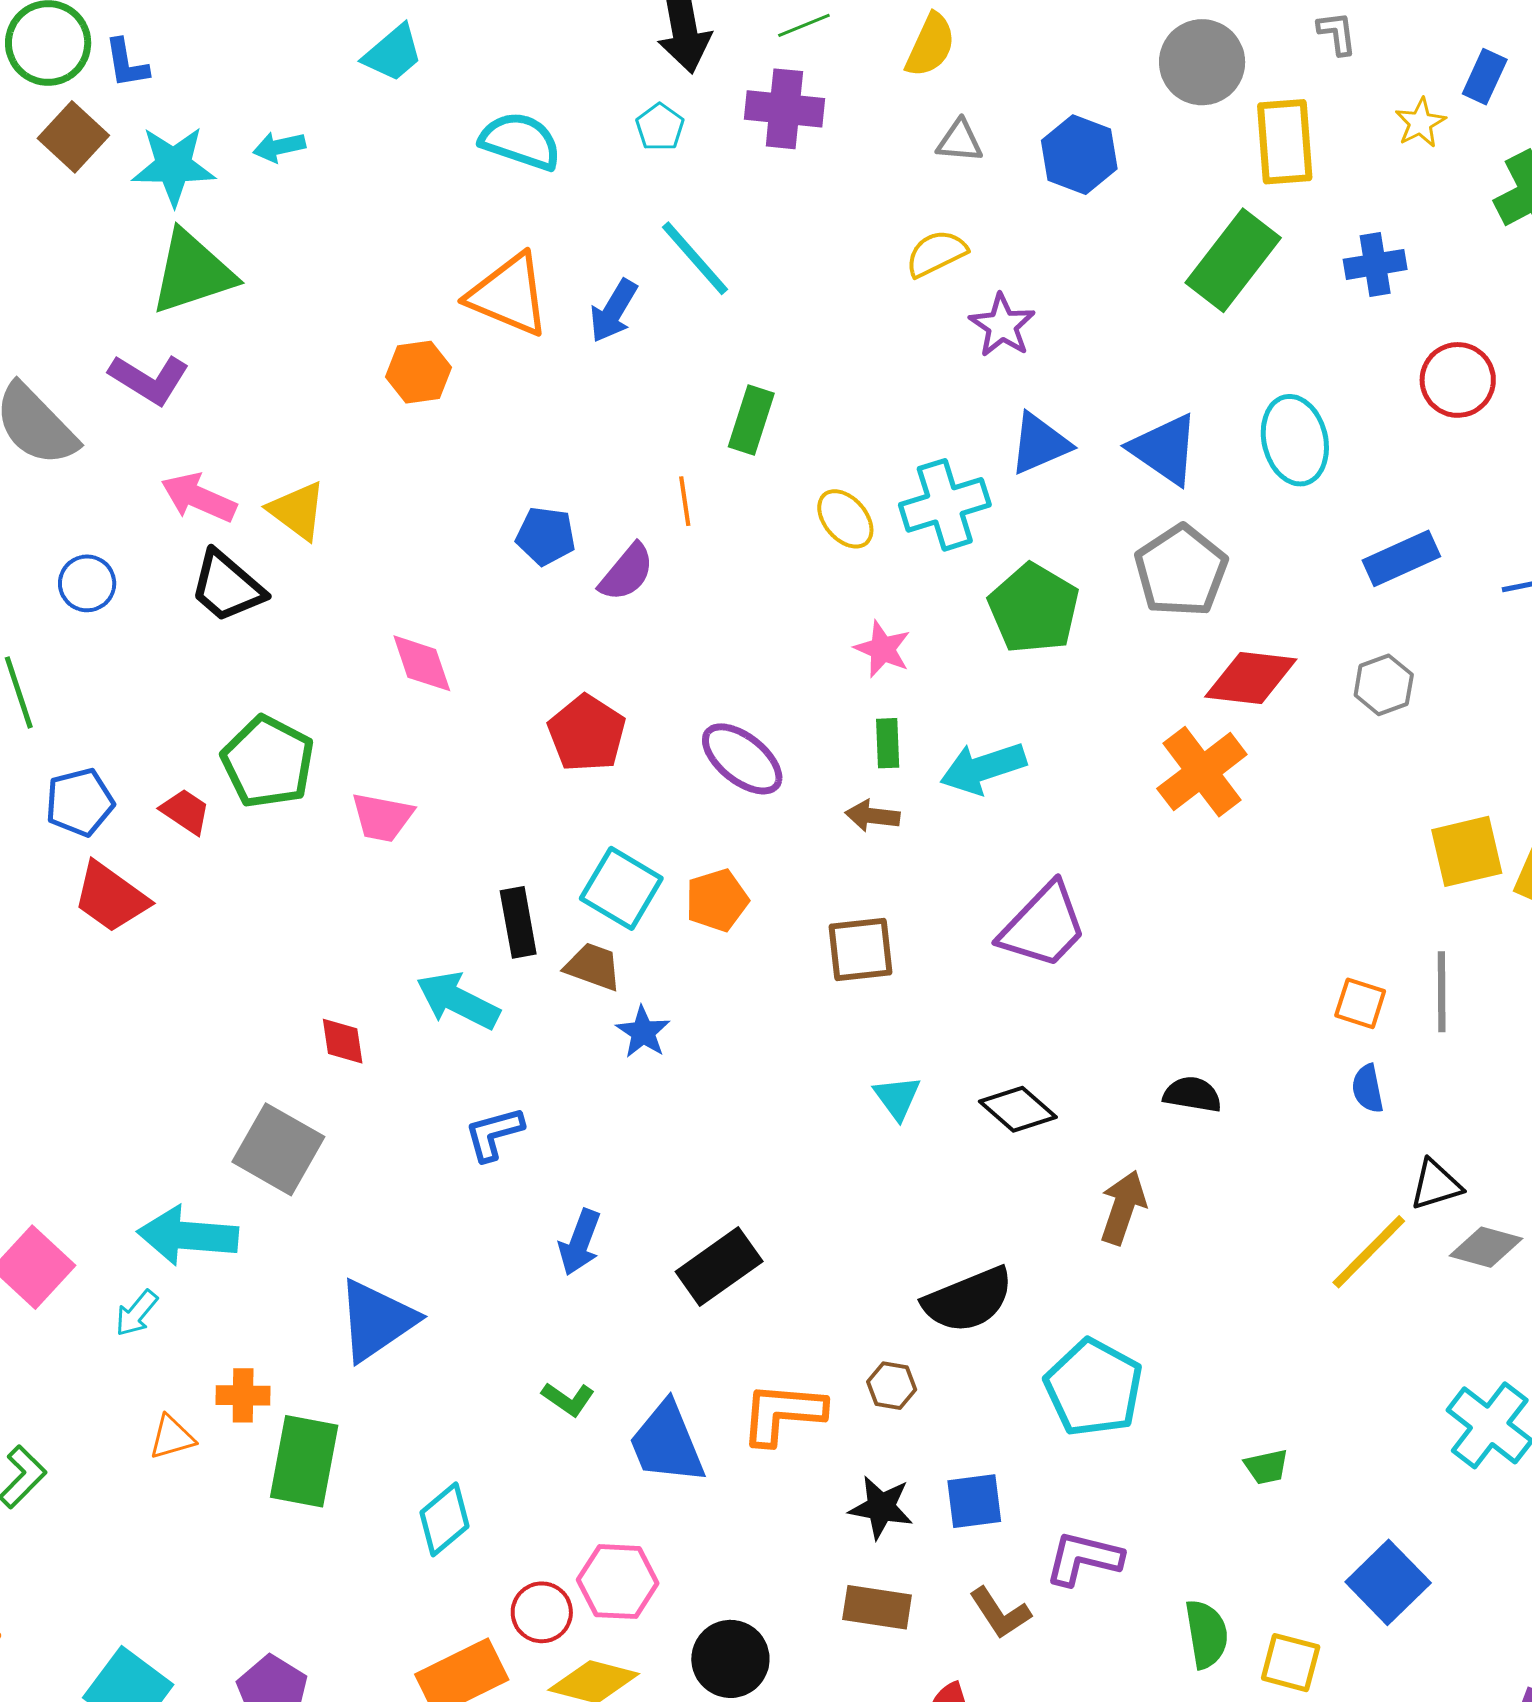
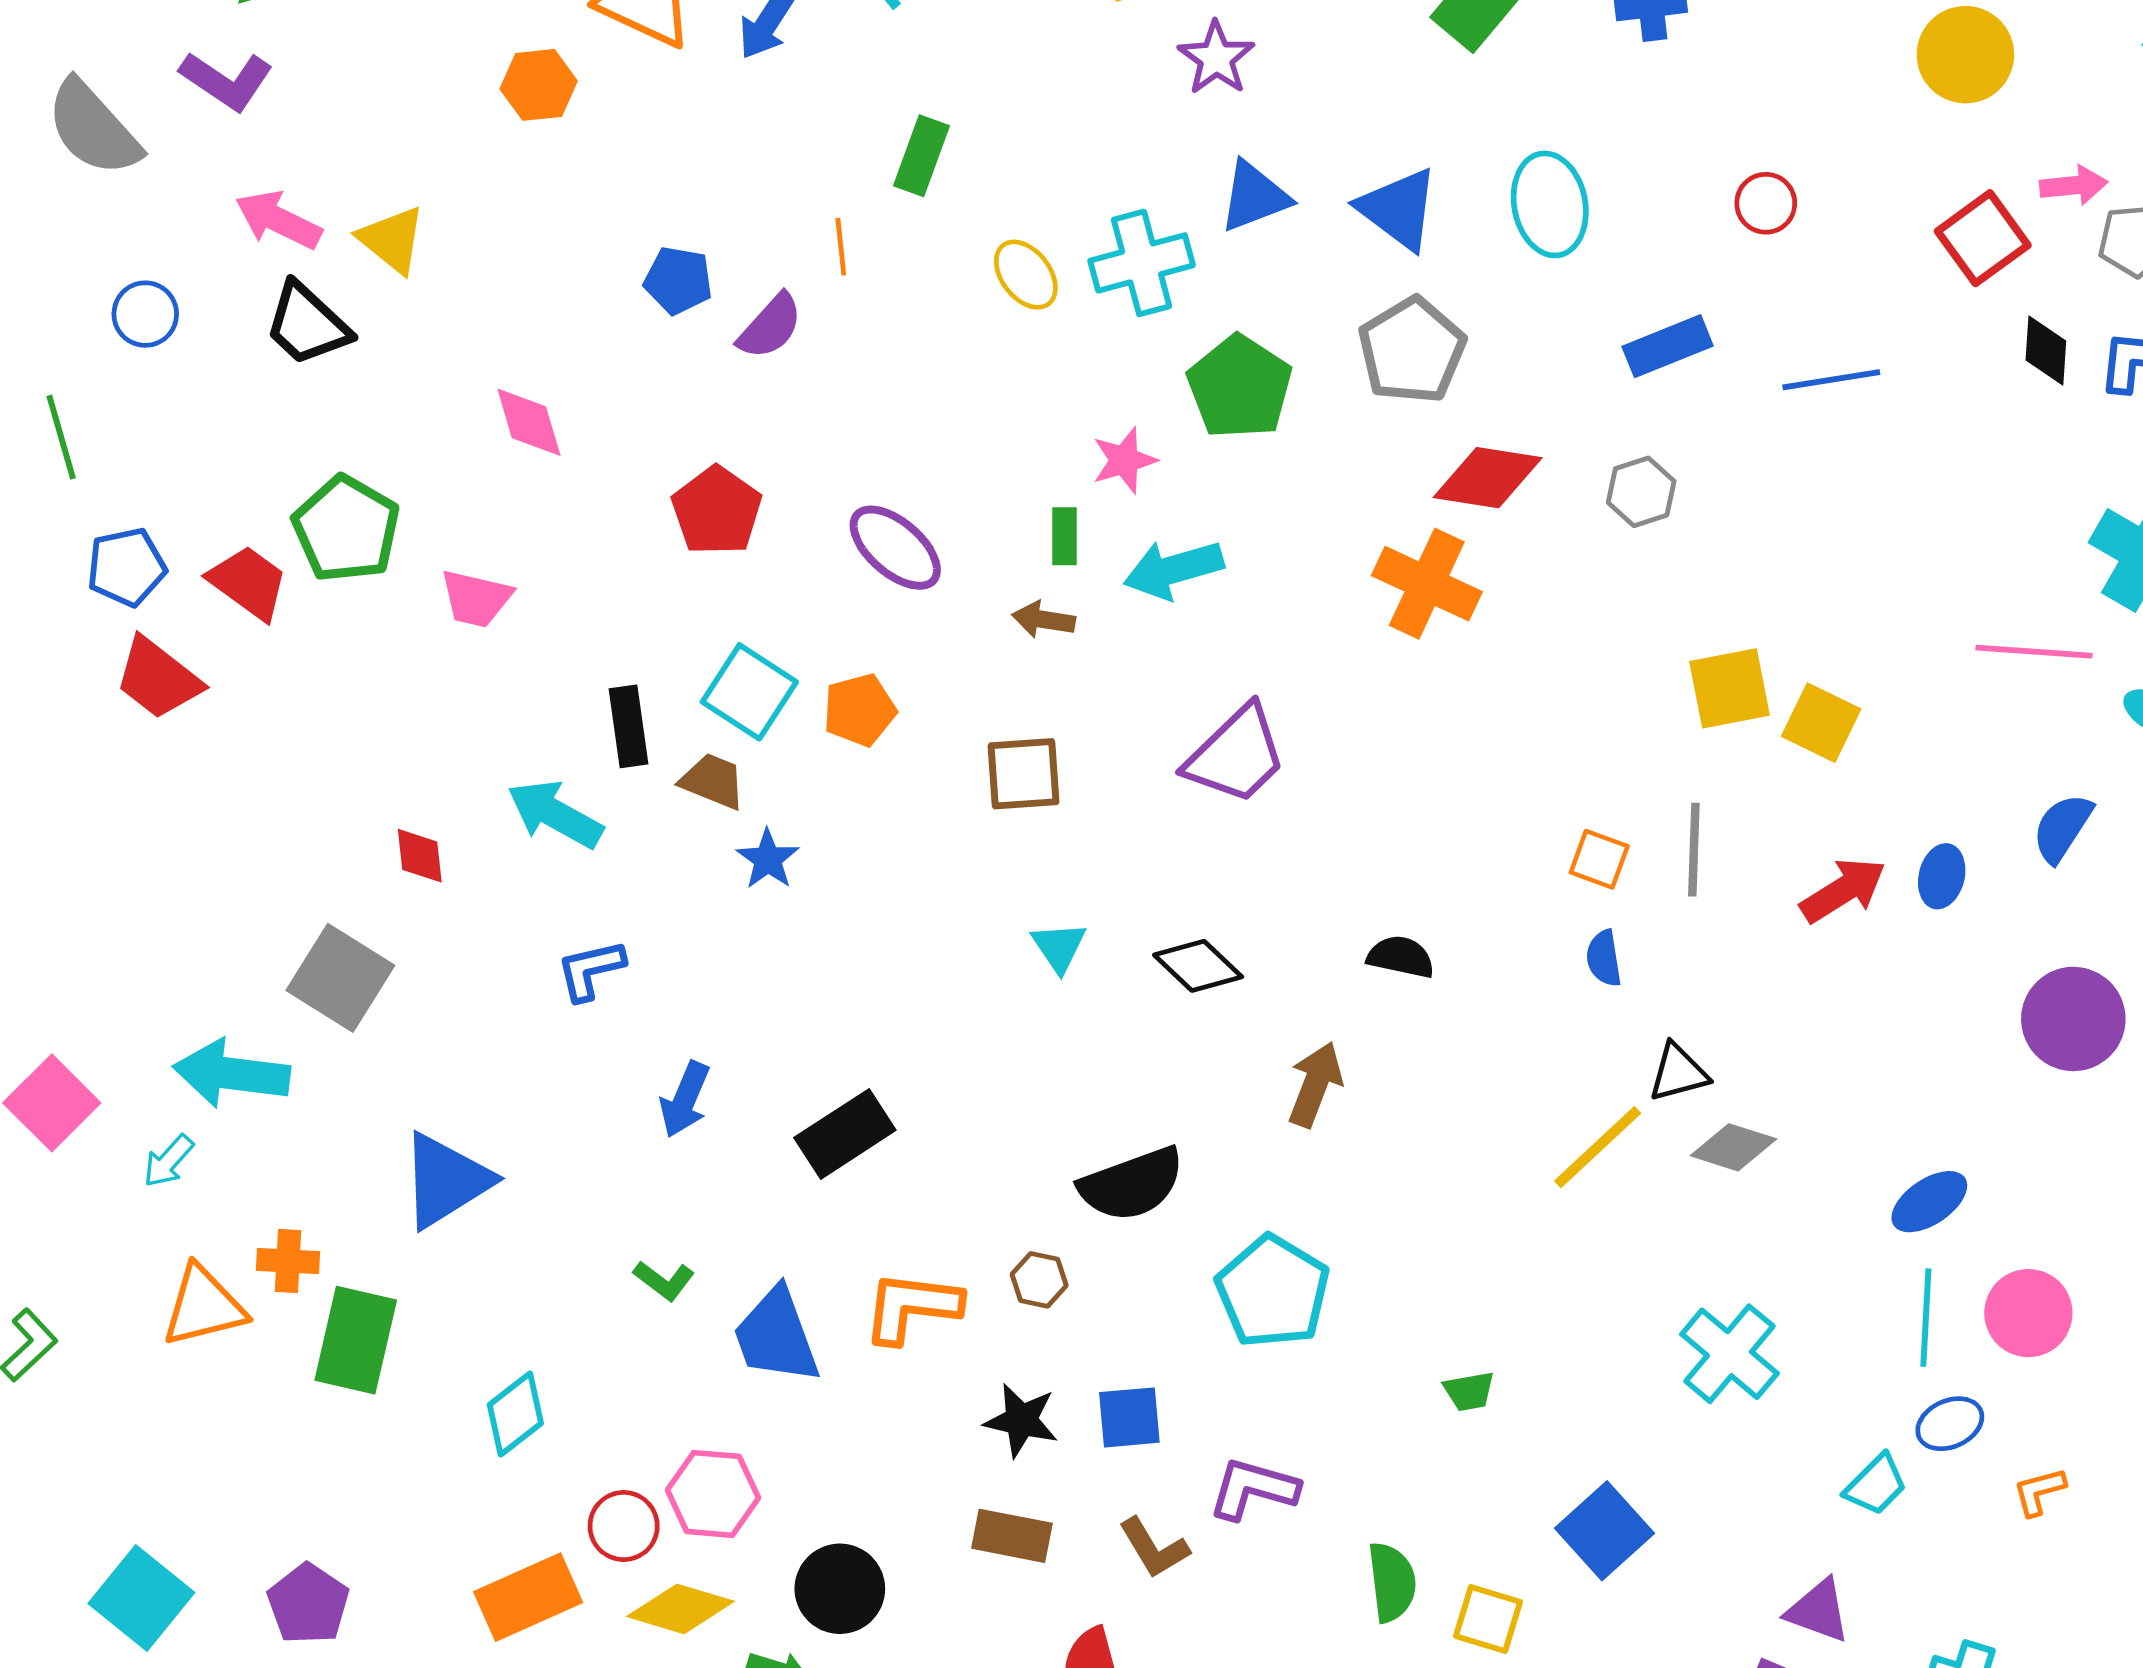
red circle: (1458, 380) -> (1766, 203), moved, size x0.7
pink star: (882, 649) -> (1124, 460), moved, turned 30
orange cross: (1202, 772) -> (1427, 584), turned -30
red trapezoid: (185, 811) -> (248, 583), size x1.4
orange triangle: (172, 1437) -> (204, 1306), size x1.6

